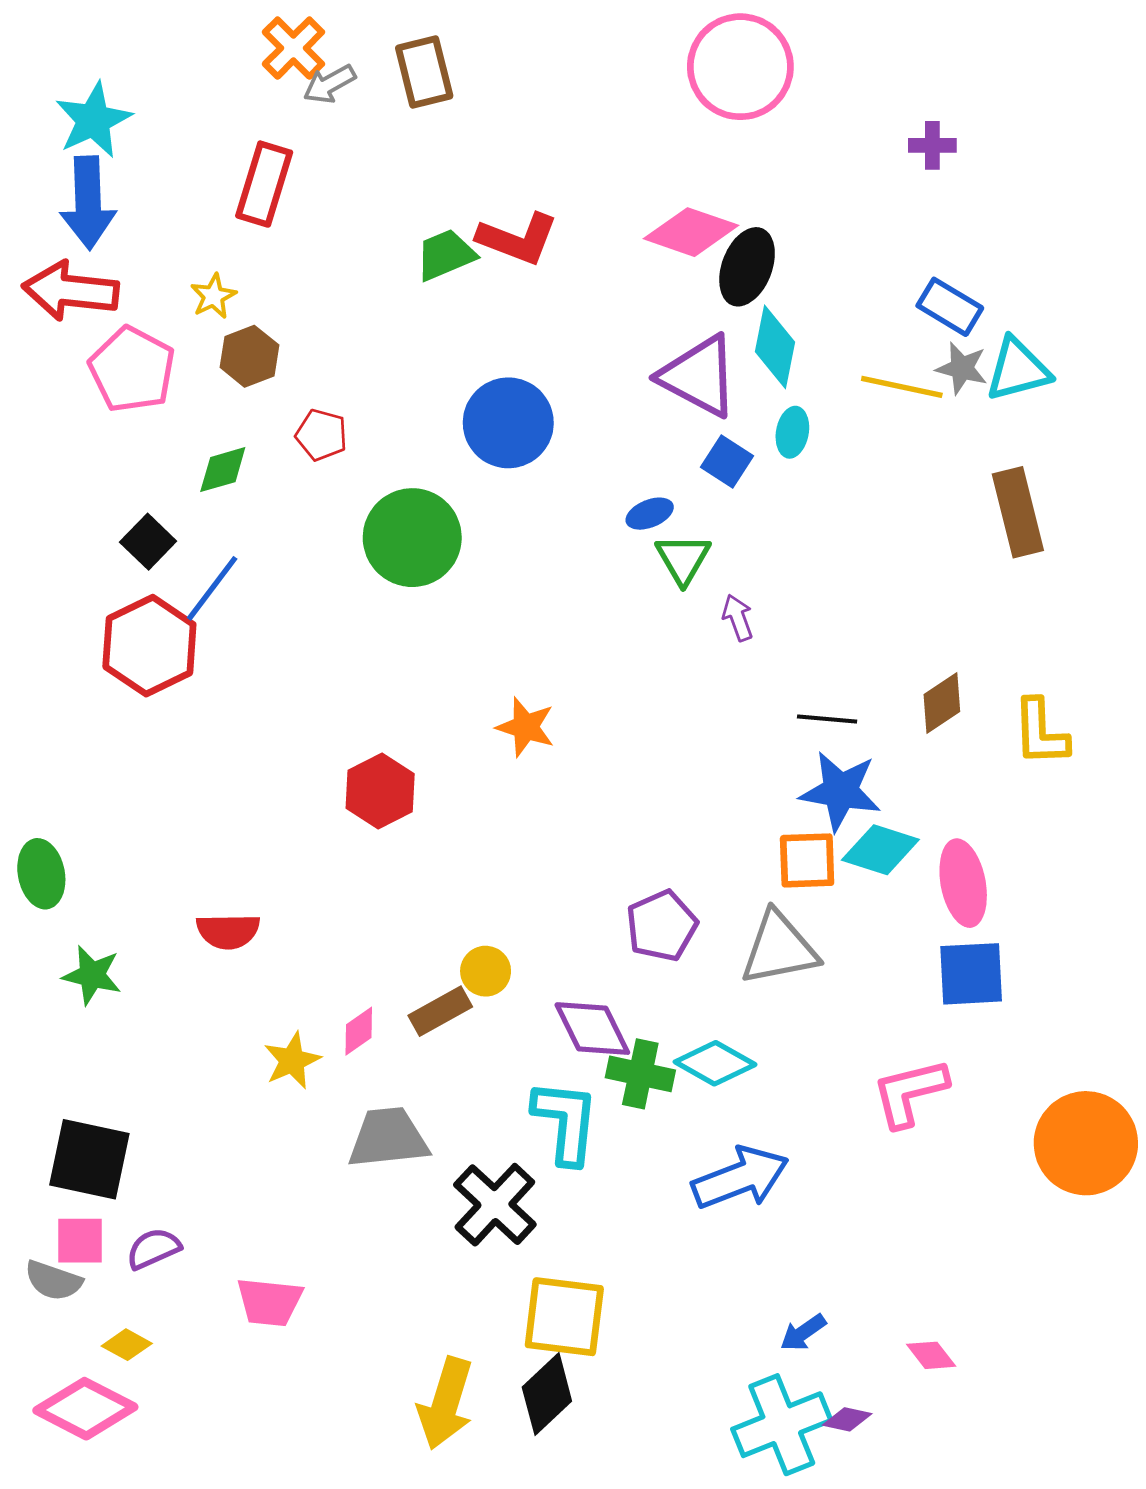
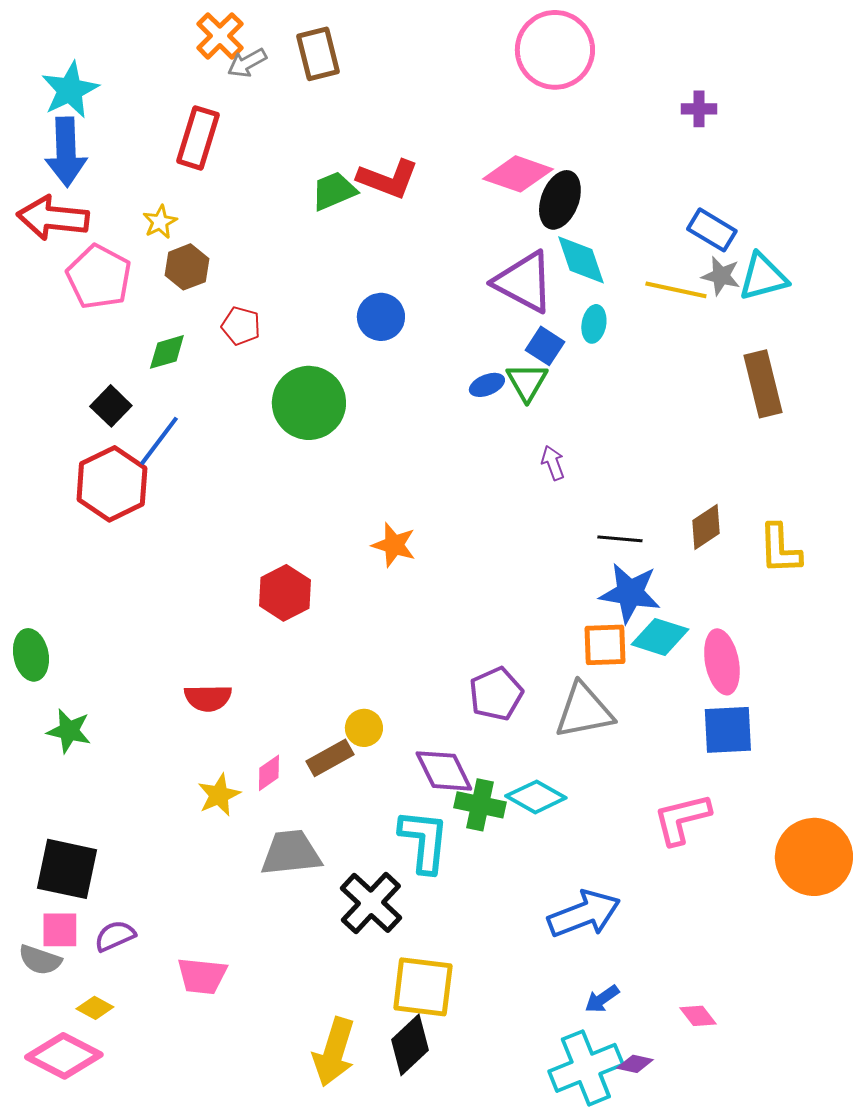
cyan diamond: (775, 347) -> (581, 260), turned -30
blue circle: (508, 423) -> (381, 317), size x0.7
green triangle: (683, 559) -> (527, 382), moved
red semicircle: (228, 931) -> (208, 698), moved
blue arrow: (740, 1178) -> (584, 914), moved

